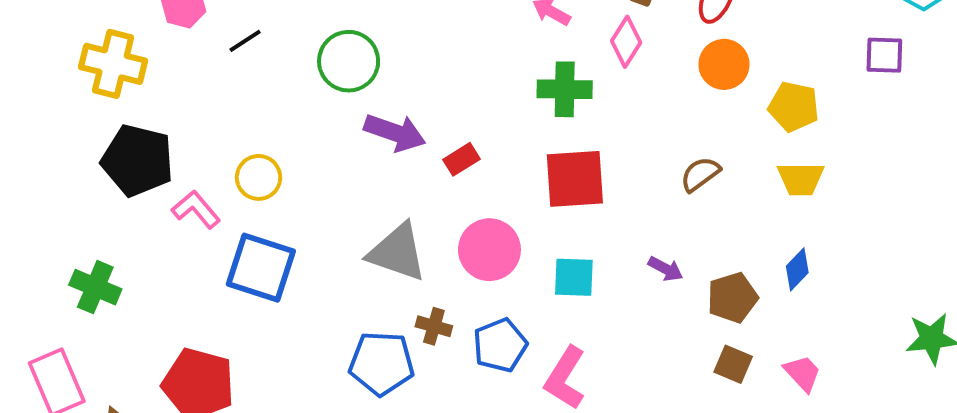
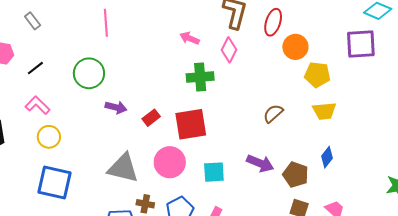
purple square: (884, 55) -> (361, 44), size x1.5
orange circle: (724, 64) -> (295, 47), moved
purple arrow: (395, 133) -> (116, 107), size x0.7
red square: (575, 179) -> (191, 124), moved
pink L-shape: (196, 209) -> (38, 105), moved
purple arrow: (666, 269) -> (260, 163), size x1.5
brown pentagon: (732, 298) -> (296, 175), turned -30

